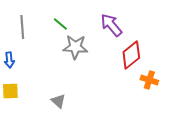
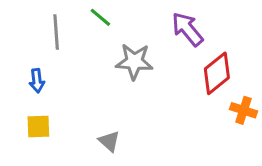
green line: (60, 24) -> (100, 17), moved

